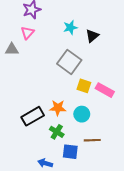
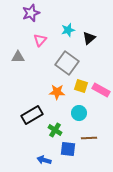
pink triangle: (27, 33) -> (40, 40), moved
gray triangle: (12, 49) -> (18, 57), moved
orange star: (58, 108) -> (57, 92), moved

